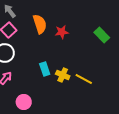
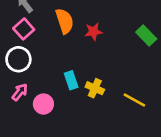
yellow line: (84, 79) -> (134, 100), moved
pink circle: (24, 102) -> (43, 104), moved

